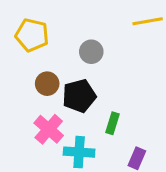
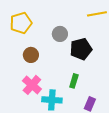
yellow pentagon: (32, 35) -> (21, 23), turned -30
black pentagon: (79, 96) -> (81, 49), moved

